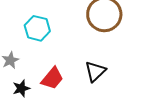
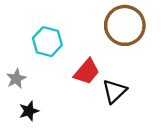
red trapezoid: (52, 78) -> (87, 72), moved

